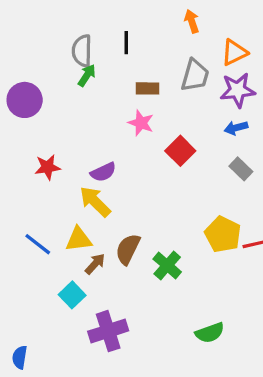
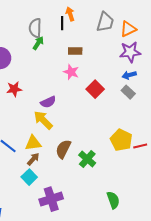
orange arrow: (192, 21) -> (70, 14), moved
gray trapezoid: (195, 75) -> (105, 22), moved
red star: (48, 167) -> (14, 89), moved
gray rectangle: (241, 169) -> (128, 92), moved
brown arrow: (95, 264) -> (33, 159), moved
green semicircle: (210, 333) -> (113, 200), turned -90

